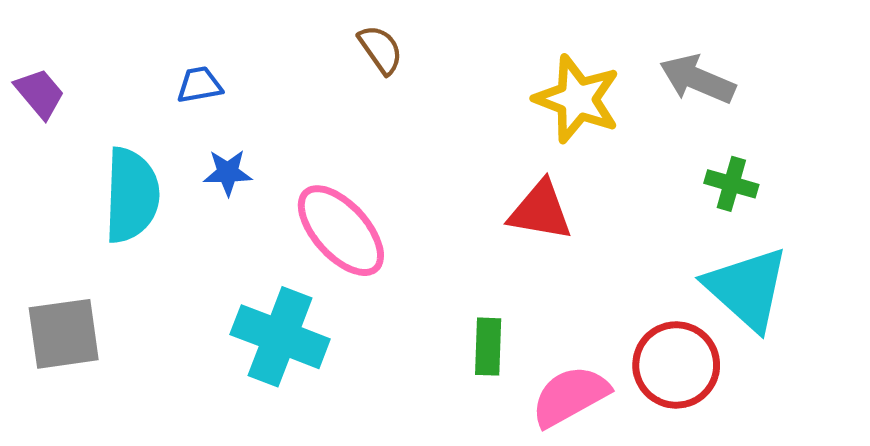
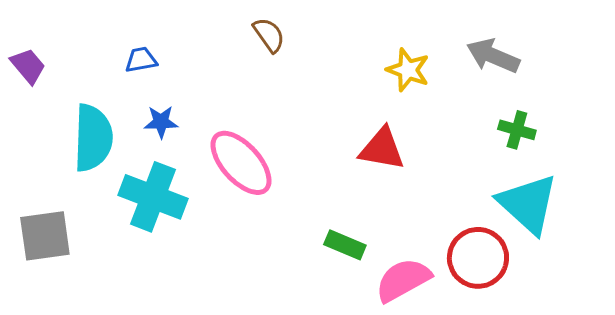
yellow star: (577, 99) -> (408, 70), size x0.7
cyan cross: (280, 337) -> (153, 197), moved
green rectangle: (488, 347) -> (345, 245), turned -69

